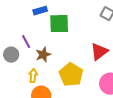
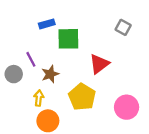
red triangle: (99, 52) -> (99, 64), moved

